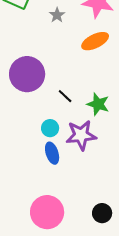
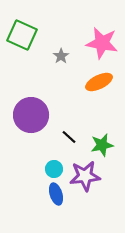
green star: (98, 104) -> (102, 145), turned -30

